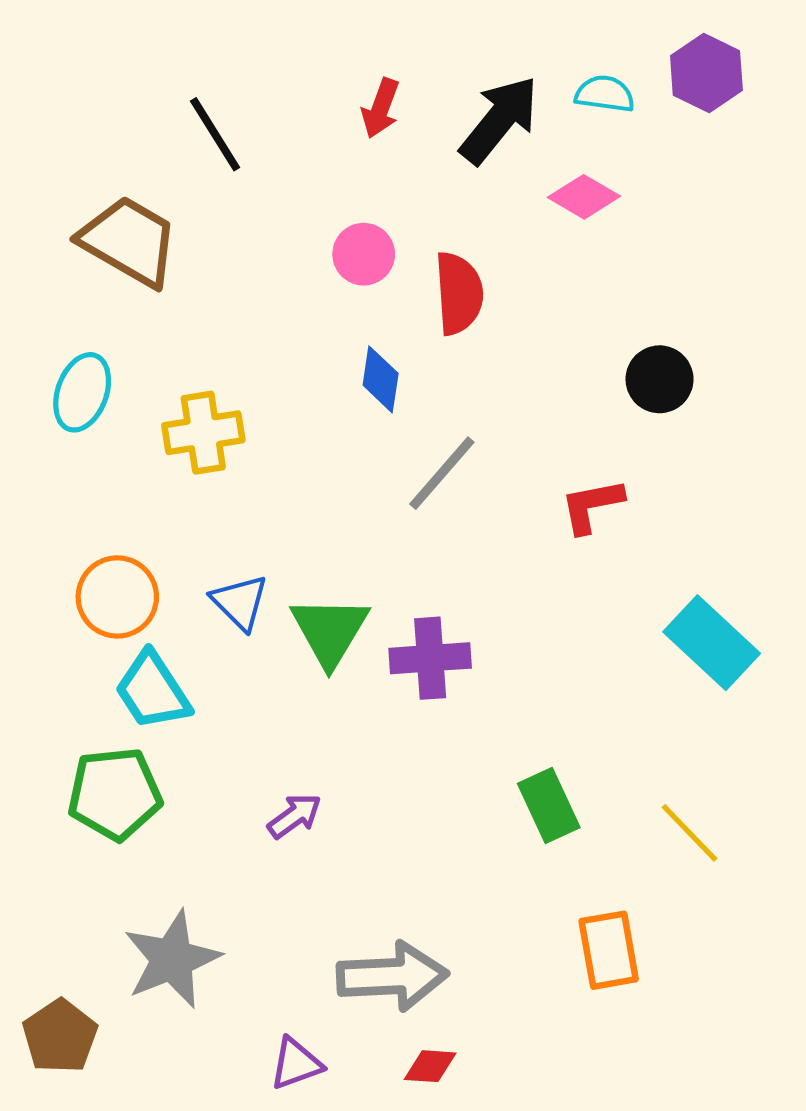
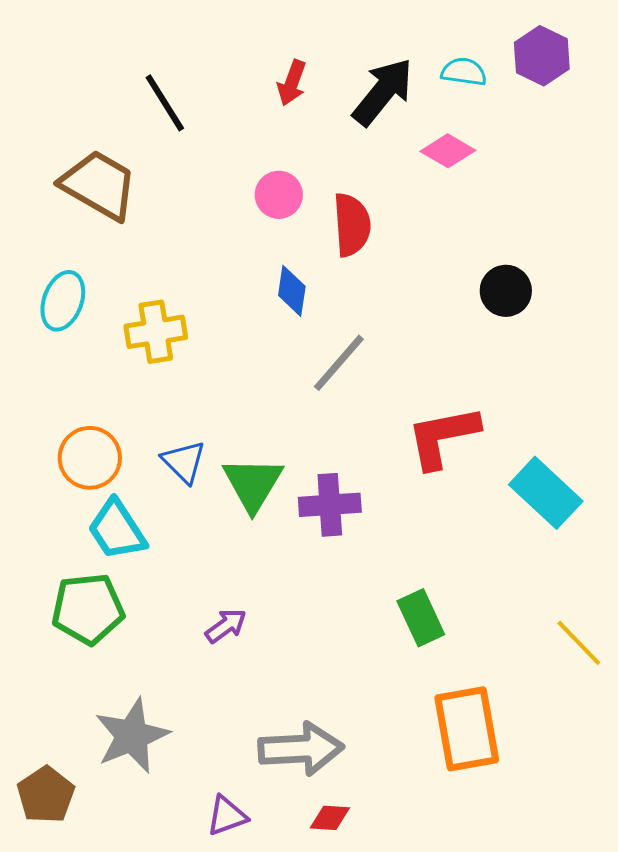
red L-shape: (592, 506) -> (443, 437), moved, size x1.5
yellow line: (690, 833) -> (579, 643), moved
orange rectangle: (609, 950) -> (467, 729), size x1.4

